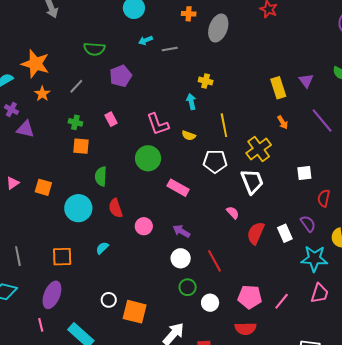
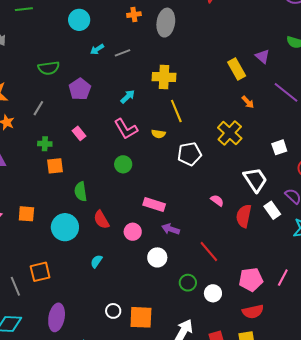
yellow cross: (206, 81) -> (164, 77), size x1.6
cyan arrow: (191, 102) -> (128, 97), moved, turned 70
yellow line: (224, 125) -> (176, 111), moved
green circle: (148, 158) -> (123, 164), size x0.7
white trapezoid: (252, 181) -> (255, 180), moved
pink rectangle: (178, 188) -> (154, 205), moved
orange square: (62, 257) -> (40, 272), moved
white circle: (181, 258) -> (157, 257), moved

